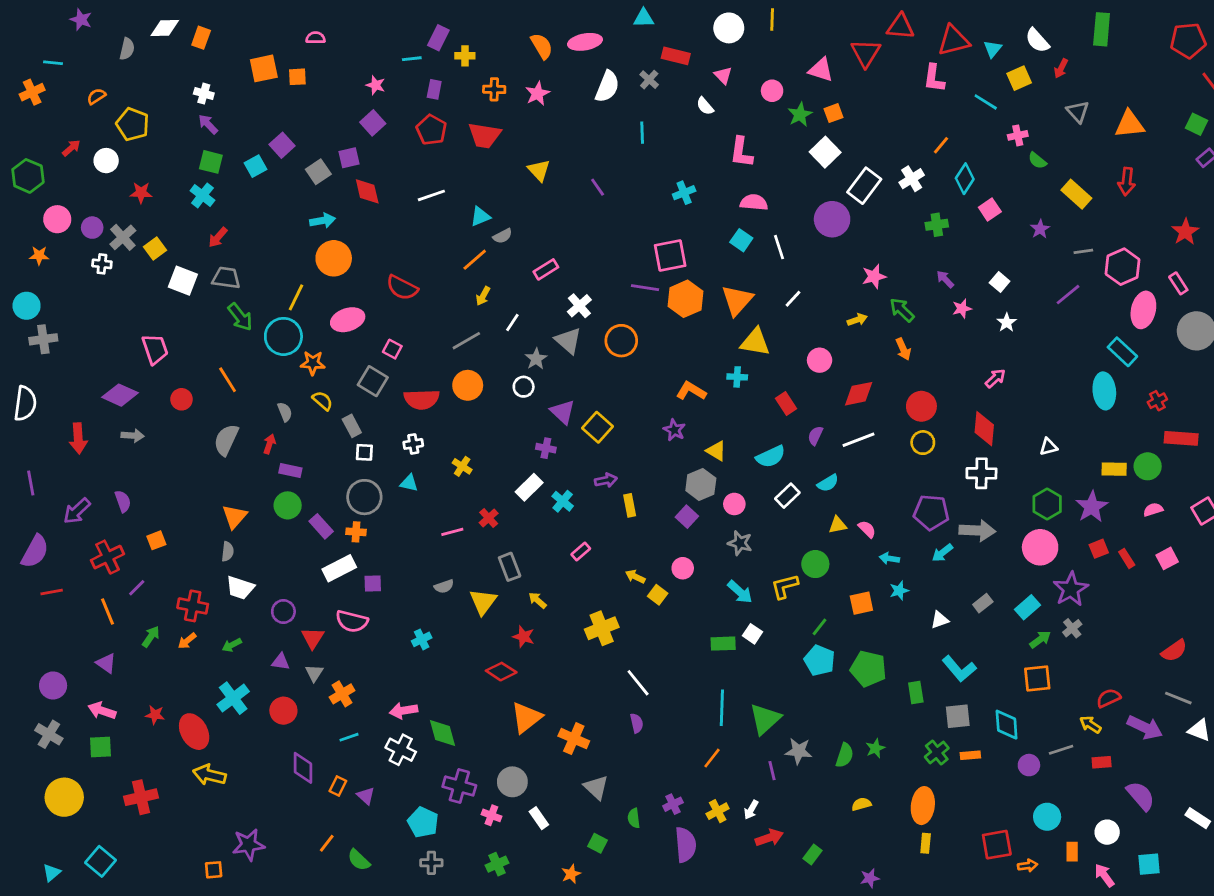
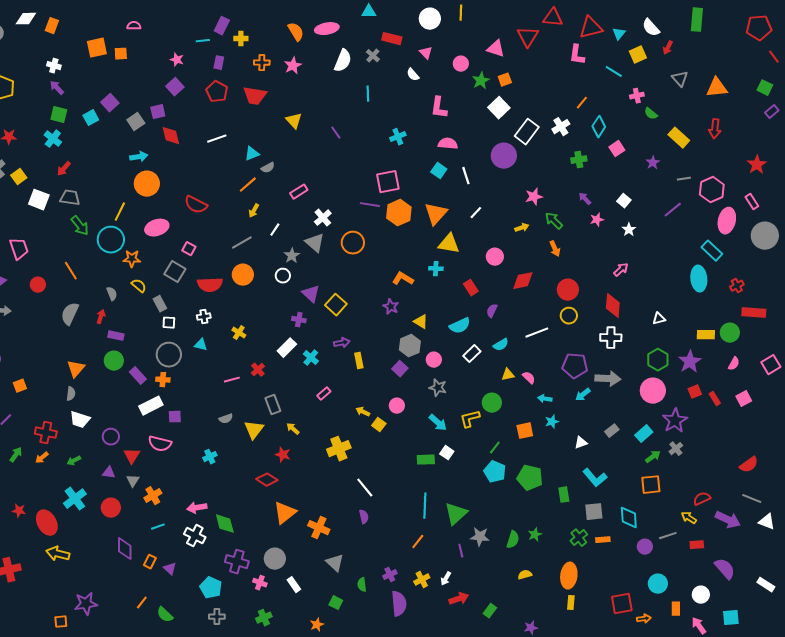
white line: (859, 440) -> (537, 333), moved
pink semicircle: (1153, 510) -> (734, 364), turned 136

